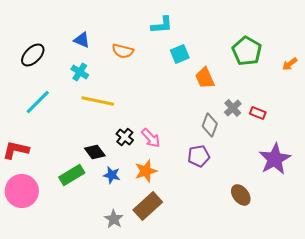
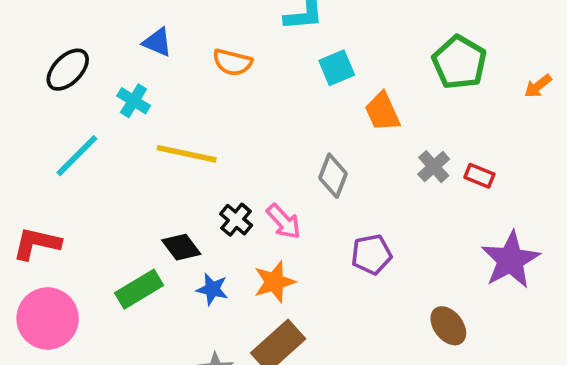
cyan cross: (80, 72) -> (134, 101), moved
gray diamond: (210, 125) -> (333, 176), moved

